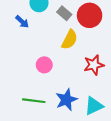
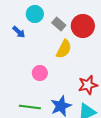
red star: (94, 65) -> (88, 85), moved

